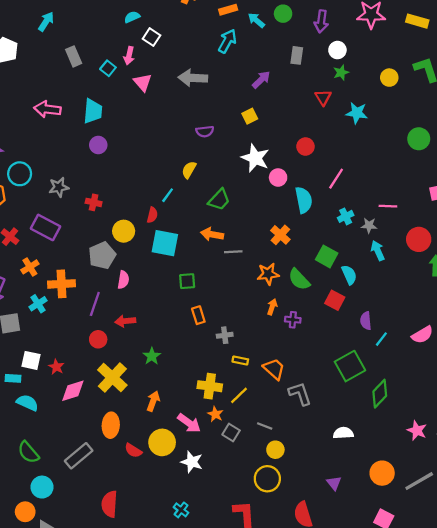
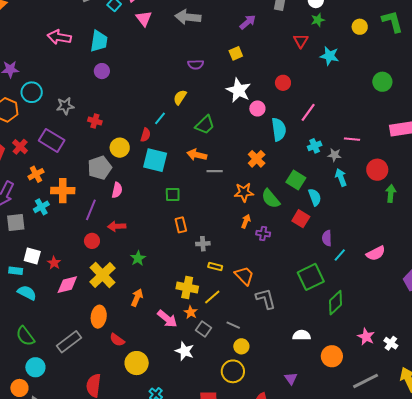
yellow circle: (162, 442) -> (137, 363), moved
white star: (192, 462) -> (185, 351), moved
orange circle: (382, 473) -> (332, 356), moved

